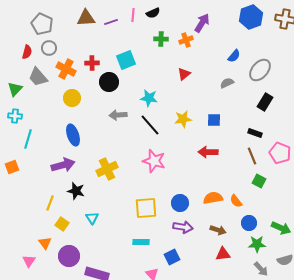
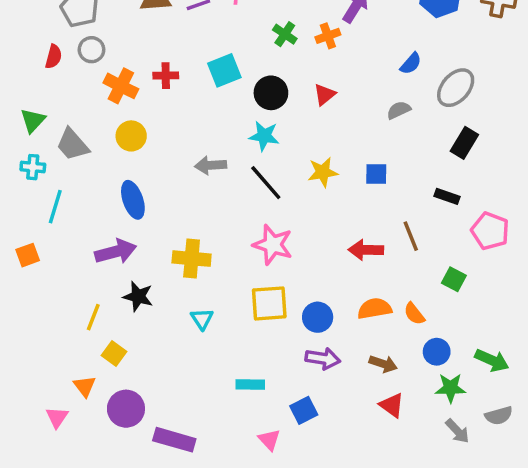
green cross: (161, 39) -> (285, 34), turned 32
gray trapezoid: (38, 77) -> (72, 145), moved
black circle: (109, 82) -> (271, 93), moved
red arrow: (208, 152) -> (366, 250), moved
brown line: (252, 156) -> (411, 236), moved
yellow cross: (107, 169) -> (192, 259), turned 30
yellow square: (146, 208) -> (269, 303), moved
cyan triangle: (92, 218) -> (202, 319), moved
red triangle: (223, 254) -> (392, 405), turned 42

